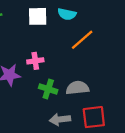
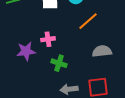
gray semicircle: (77, 88) -> (102, 51), moved

